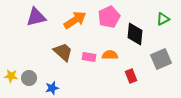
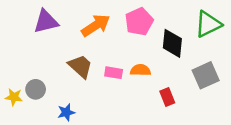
green triangle: (163, 19) -> (208, 24), size x1.6
gray circle: (29, 78) -> (36, 89), moved

